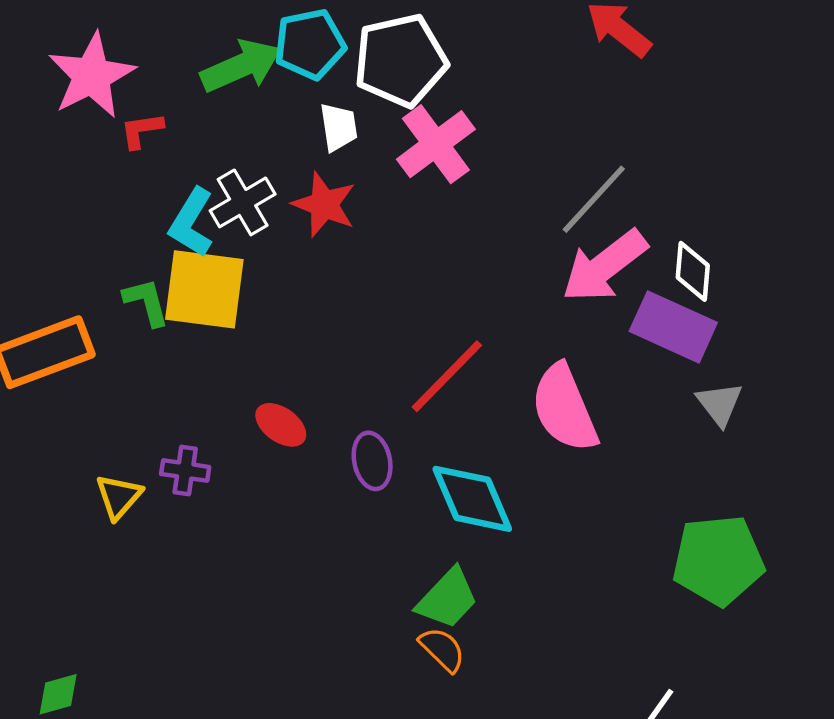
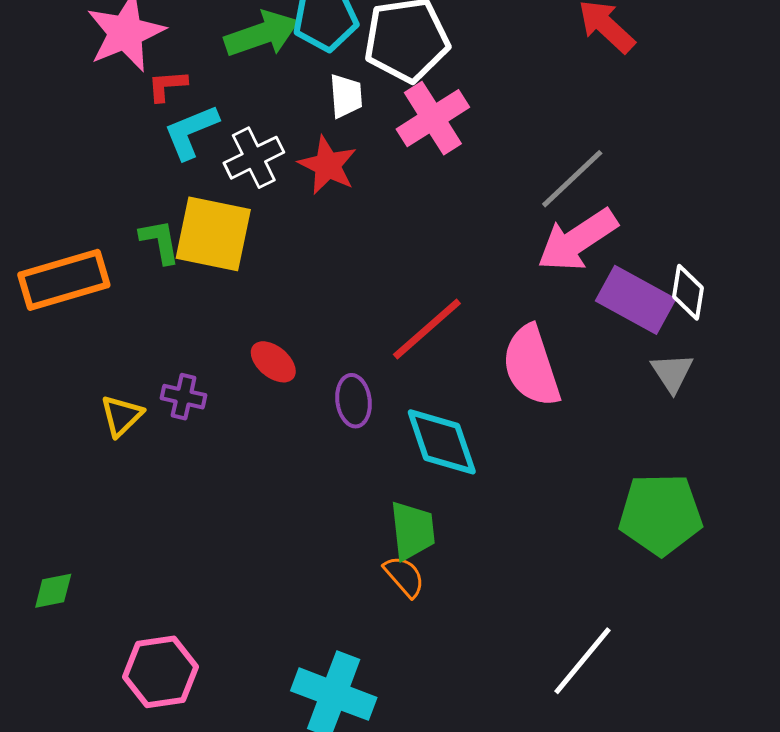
cyan L-shape: (191, 223) -> (191, 132), moved, turned 32
white diamond: (693, 271) -> (688, 292), moved
green trapezoid: (447, 599) -> (412, 531), turned -54

